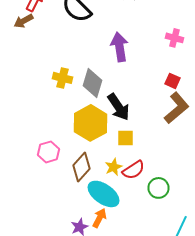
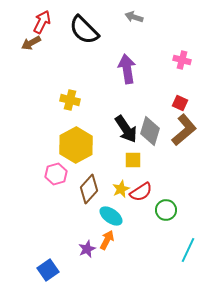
gray diamond: (92, 83) -> (150, 131), moved
yellow hexagon: (90, 123) -> (76, 145), moved
cyan ellipse: (104, 194) -> (111, 216), size x0.7

